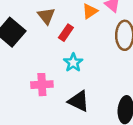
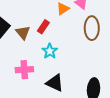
brown triangle: (46, 16) -> (23, 33), moved

